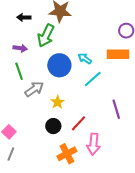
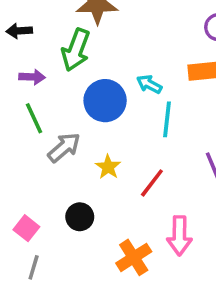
black arrow: (24, 17) -> (19, 31), moved
cyan line: (93, 79) -> (167, 119), turned -36
red line: (78, 123) -> (152, 183), moved
black circle: (53, 126) -> (80, 217), moved

